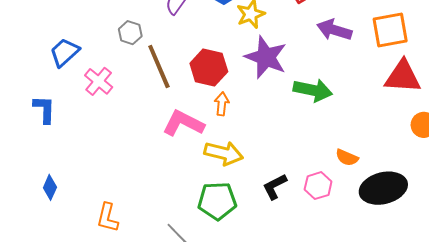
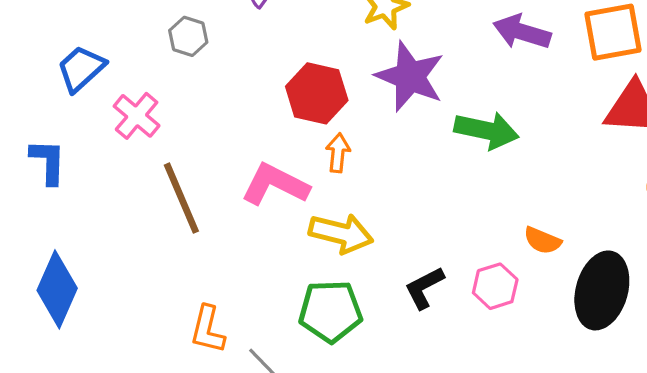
brown line: (159, 66) -> (181, 198), moved
blue diamond: (50, 187) -> (57, 289), size x1.8
black ellipse: (383, 188) -> (602, 290), turned -60
orange L-shape: (107, 218) -> (208, 329), moved

